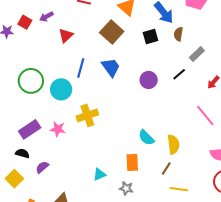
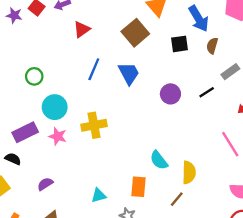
green circle: (31, 81) -> (34, 76), size x0.6
cyan circle: (61, 89) -> (55, 107), moved
purple semicircle: (42, 167) -> (45, 184), moved

